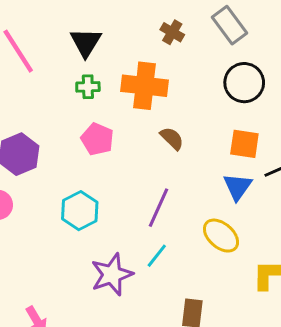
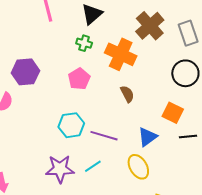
brown cross: (172, 32) -> (150, 26), size x1.8
blue triangle: (238, 187) -> (147, 137), moved
purple line: (158, 208) -> (104, 136), turned 64
cyan hexagon: (80, 211) -> (71, 125), moved

